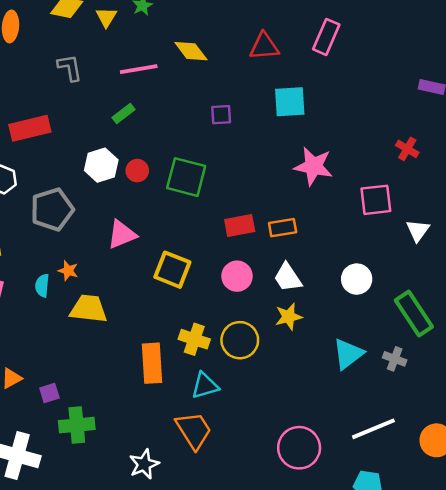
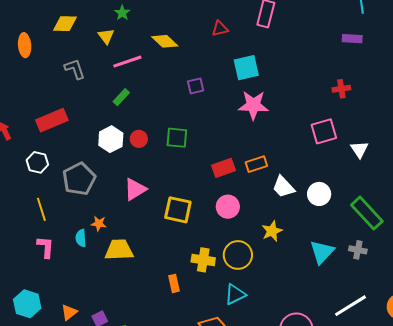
yellow triangle: (106, 17) -> (106, 36), moved
red triangle: (264, 46) -> (220, 29), size x0.7
red cross: (407, 149) -> (341, 89), turned -30
pink star: (313, 166) -> (253, 105), moved
green square: (186, 177) -> (177, 138), size x0.7
white trapezoid: (288, 278) -> (283, 187), moved
orange rectangle: (152, 363) -> (174, 283), size x0.6
cyan triangle: (205, 386) -> (235, 294), moved

